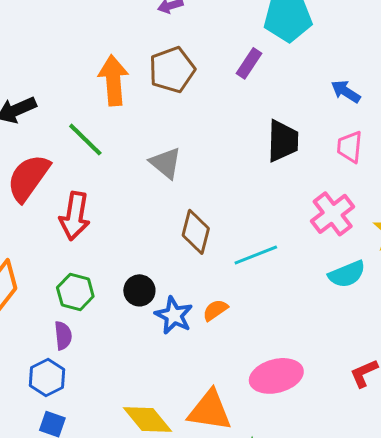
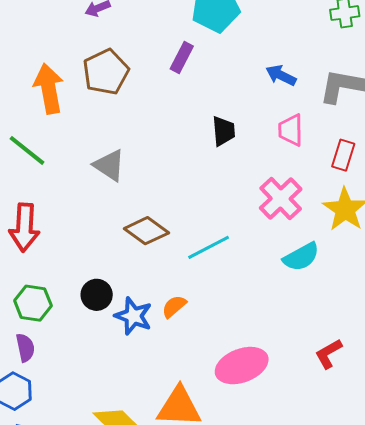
black trapezoid: (283, 141) -> (224, 131), size x0.7
brown diamond: (196, 232) -> (146, 231), turned -63

